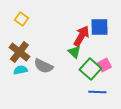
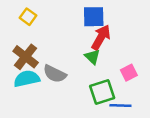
blue square: (99, 27) -> (94, 17), moved
green square: (90, 69) -> (102, 92), moved, turned 30
cyan semicircle: (20, 70) -> (27, 79), size x1.5

